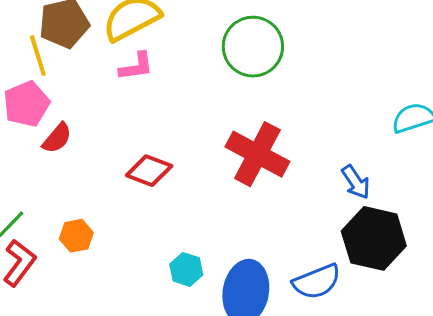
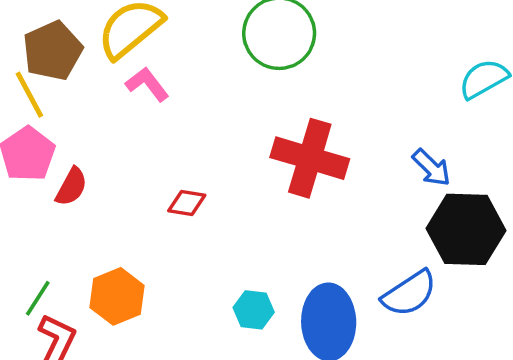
pink L-shape: (136, 66) -> (147, 84), turned -108
red diamond: (149, 171) -> (187, 203), size x0.7
orange hexagon: (76, 236) -> (117, 296), size x1.4

